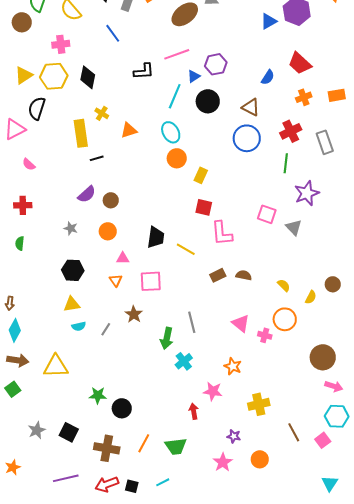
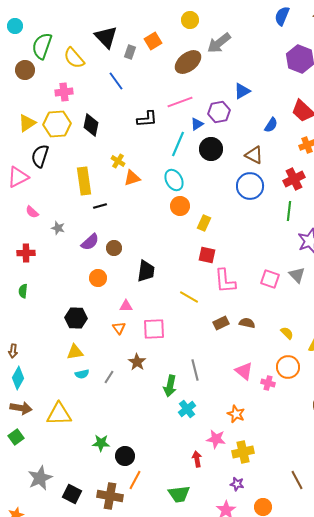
blue triangle: (269, 21) -> (242, 91), moved
yellow cross: (102, 113) -> (118, 161), moved
pink square: (267, 214) -> (270, 279), moved
gray star: (71, 228) -> (58, 228), moved
orange circle: (108, 231) -> (98, 278), moved
black trapezoid: (156, 237) -> (146, 271), moved
yellow cross: (259, 404) -> (243, 452), moved
gray star: (37, 430) -> (40, 478), size x1.4
black square: (69, 432) -> (72, 494), moved
orange line: (144, 443) -> (135, 480), moved

